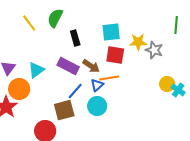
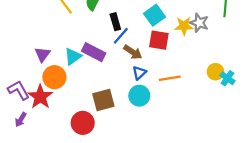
cyan square: (111, 32) -> (155, 15), turned -30
gray star: (154, 50) -> (199, 23), moved
purple rectangle: (68, 66) -> (94, 52), moved
orange line: (109, 78) -> (170, 78), moved
blue line: (75, 91) -> (121, 36), moved

